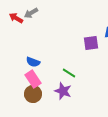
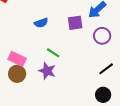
blue semicircle: (33, 62) -> (41, 23), moved, turned -40
pink rectangle: (33, 79) -> (17, 59), turned -30

